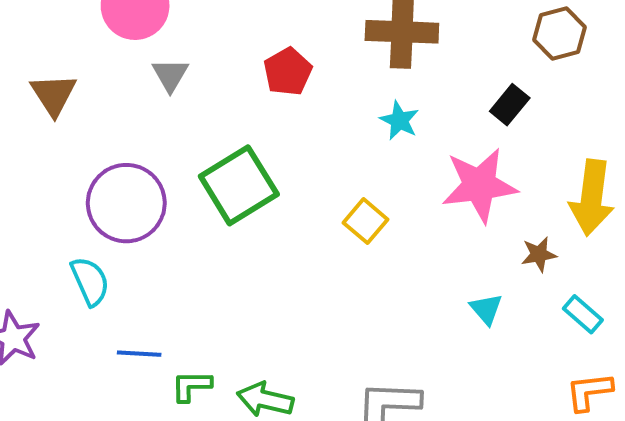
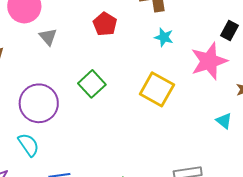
black rectangle: (510, 105) -> (230, 31), moved
green square: (239, 185) -> (92, 84), size x0.7
yellow square: (365, 221) -> (157, 89), size x1.6

